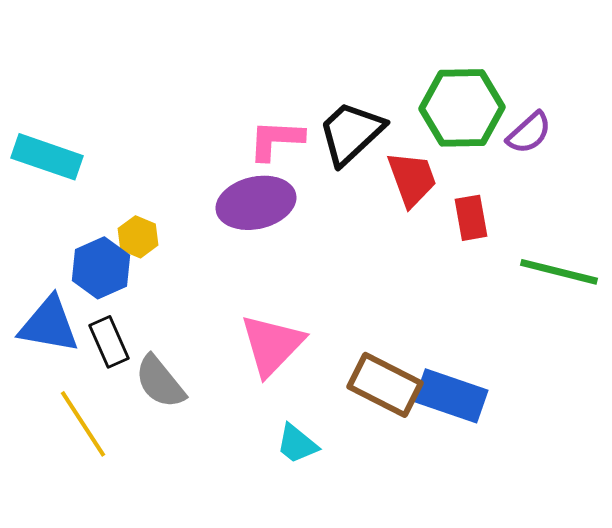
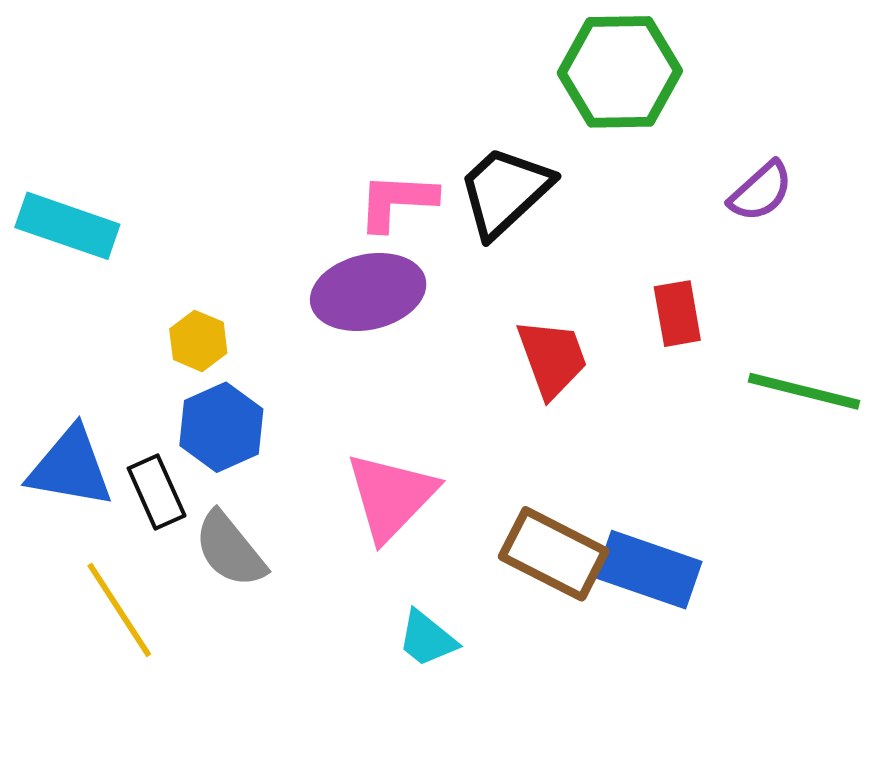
green hexagon: (462, 108) -> (620, 72), moved
red trapezoid: (412, 179) -> (552, 358), moved
blue hexagon: (101, 268) -> (221, 427), moved

